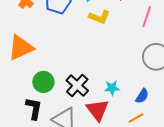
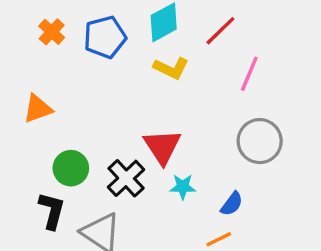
orange triangle: (21, 48) -> (38, 109), size x0.7
red triangle: (98, 110) -> (162, 146), moved

